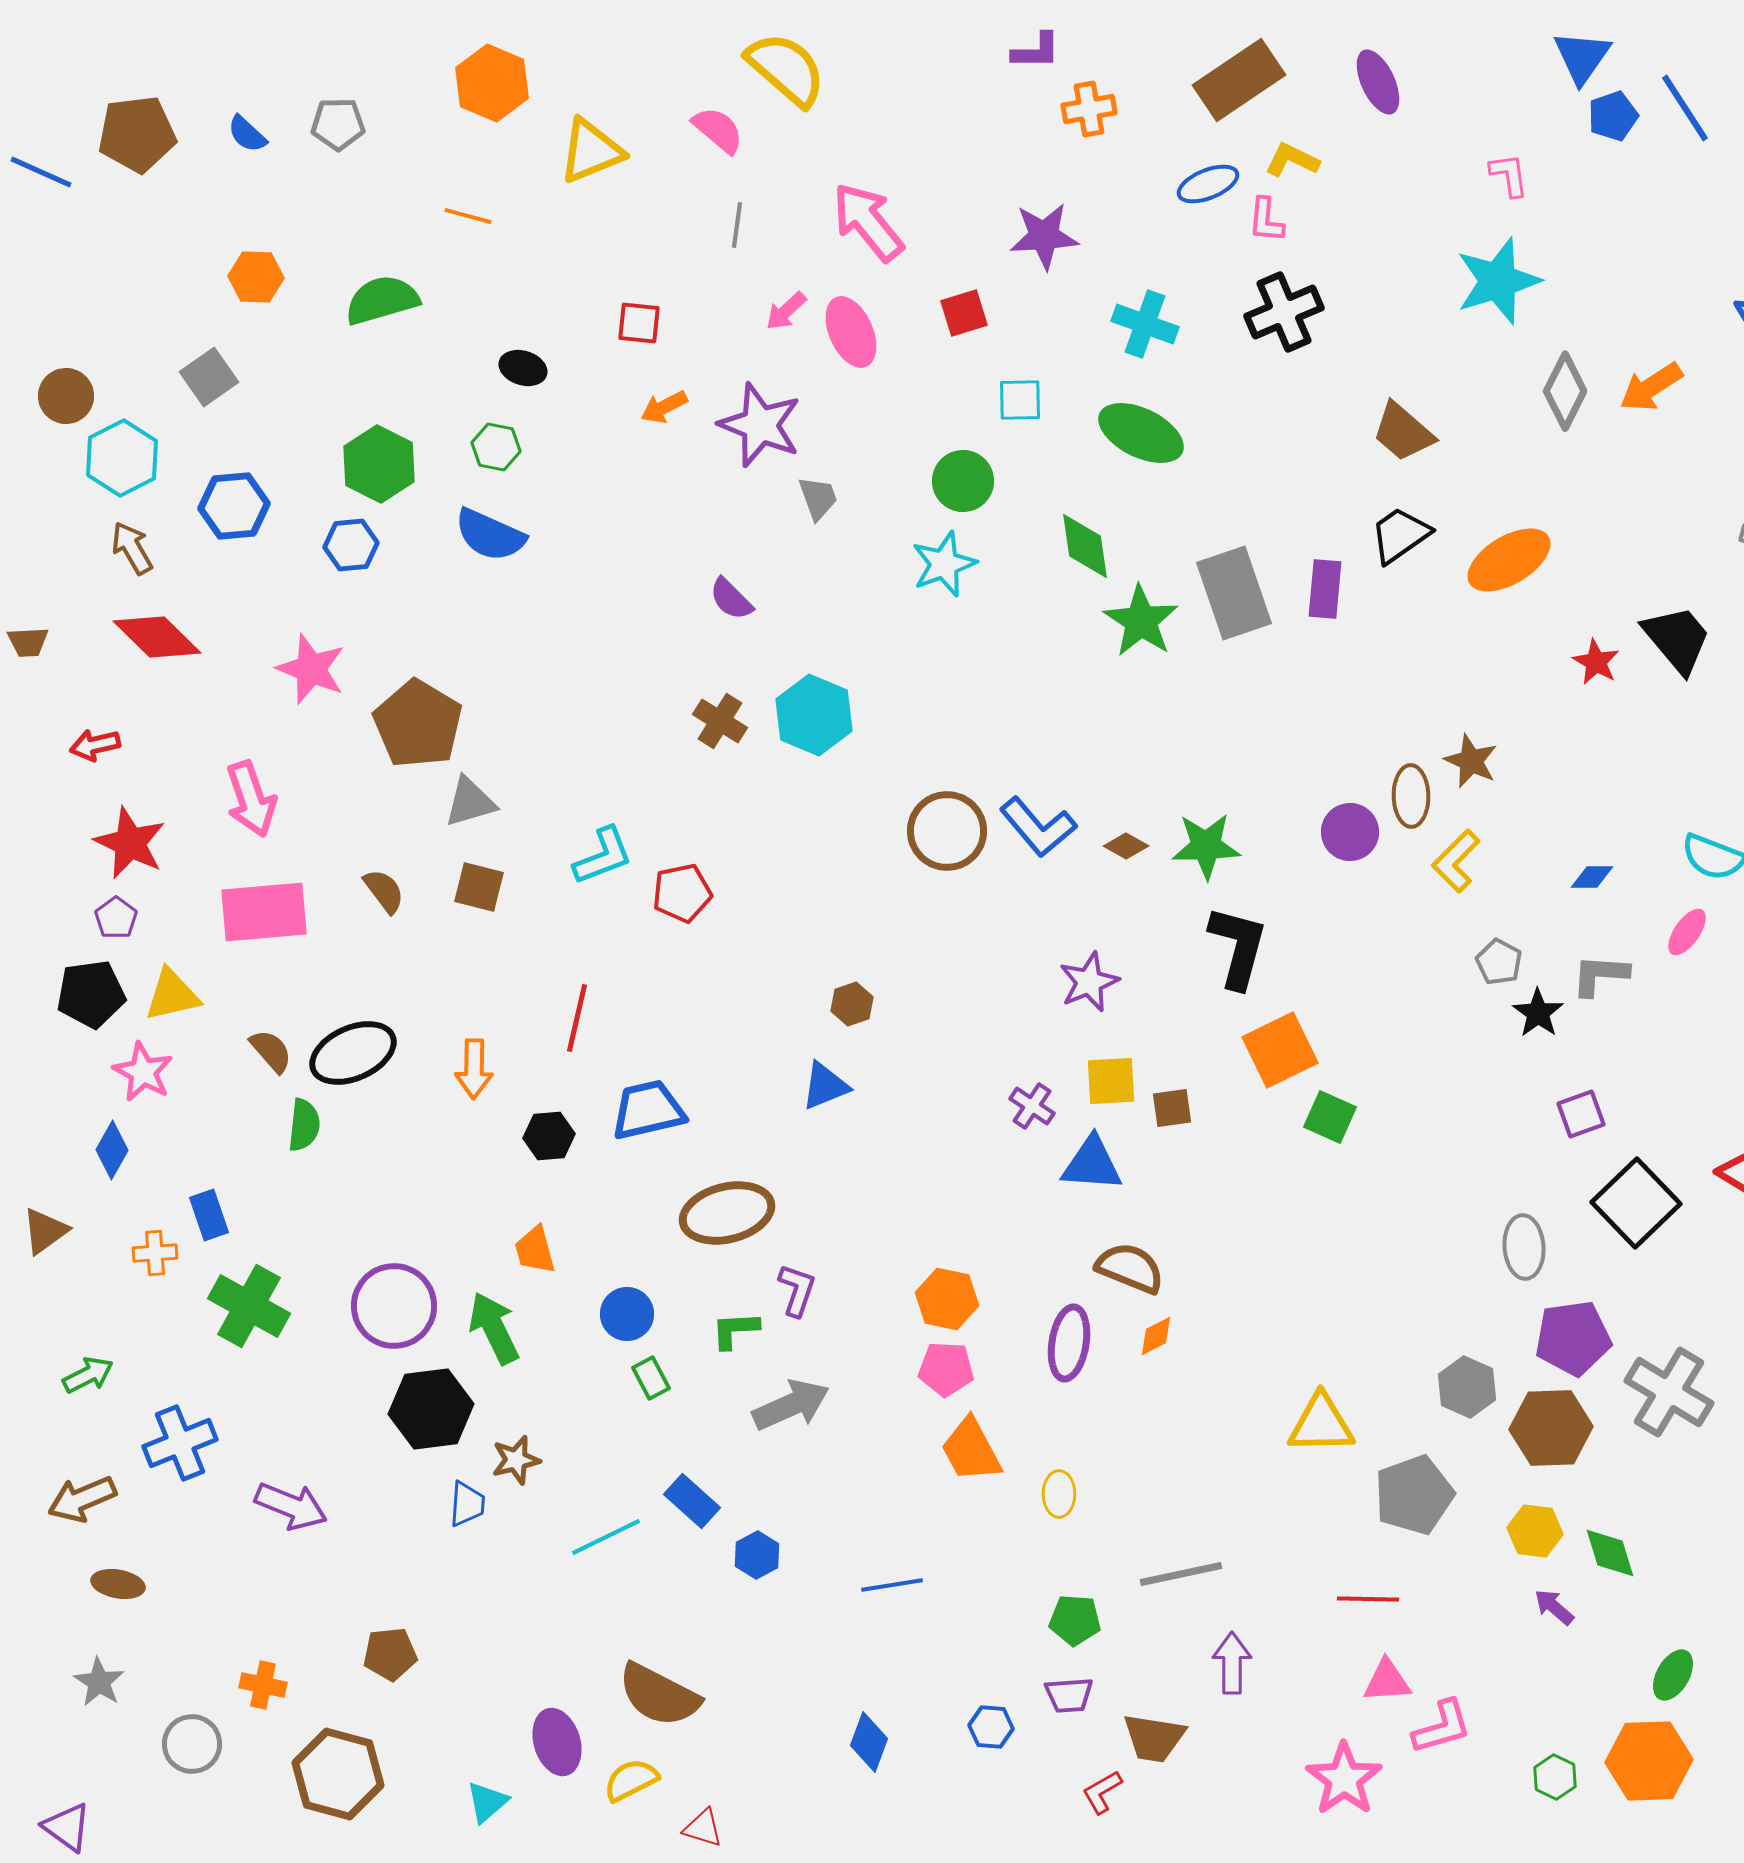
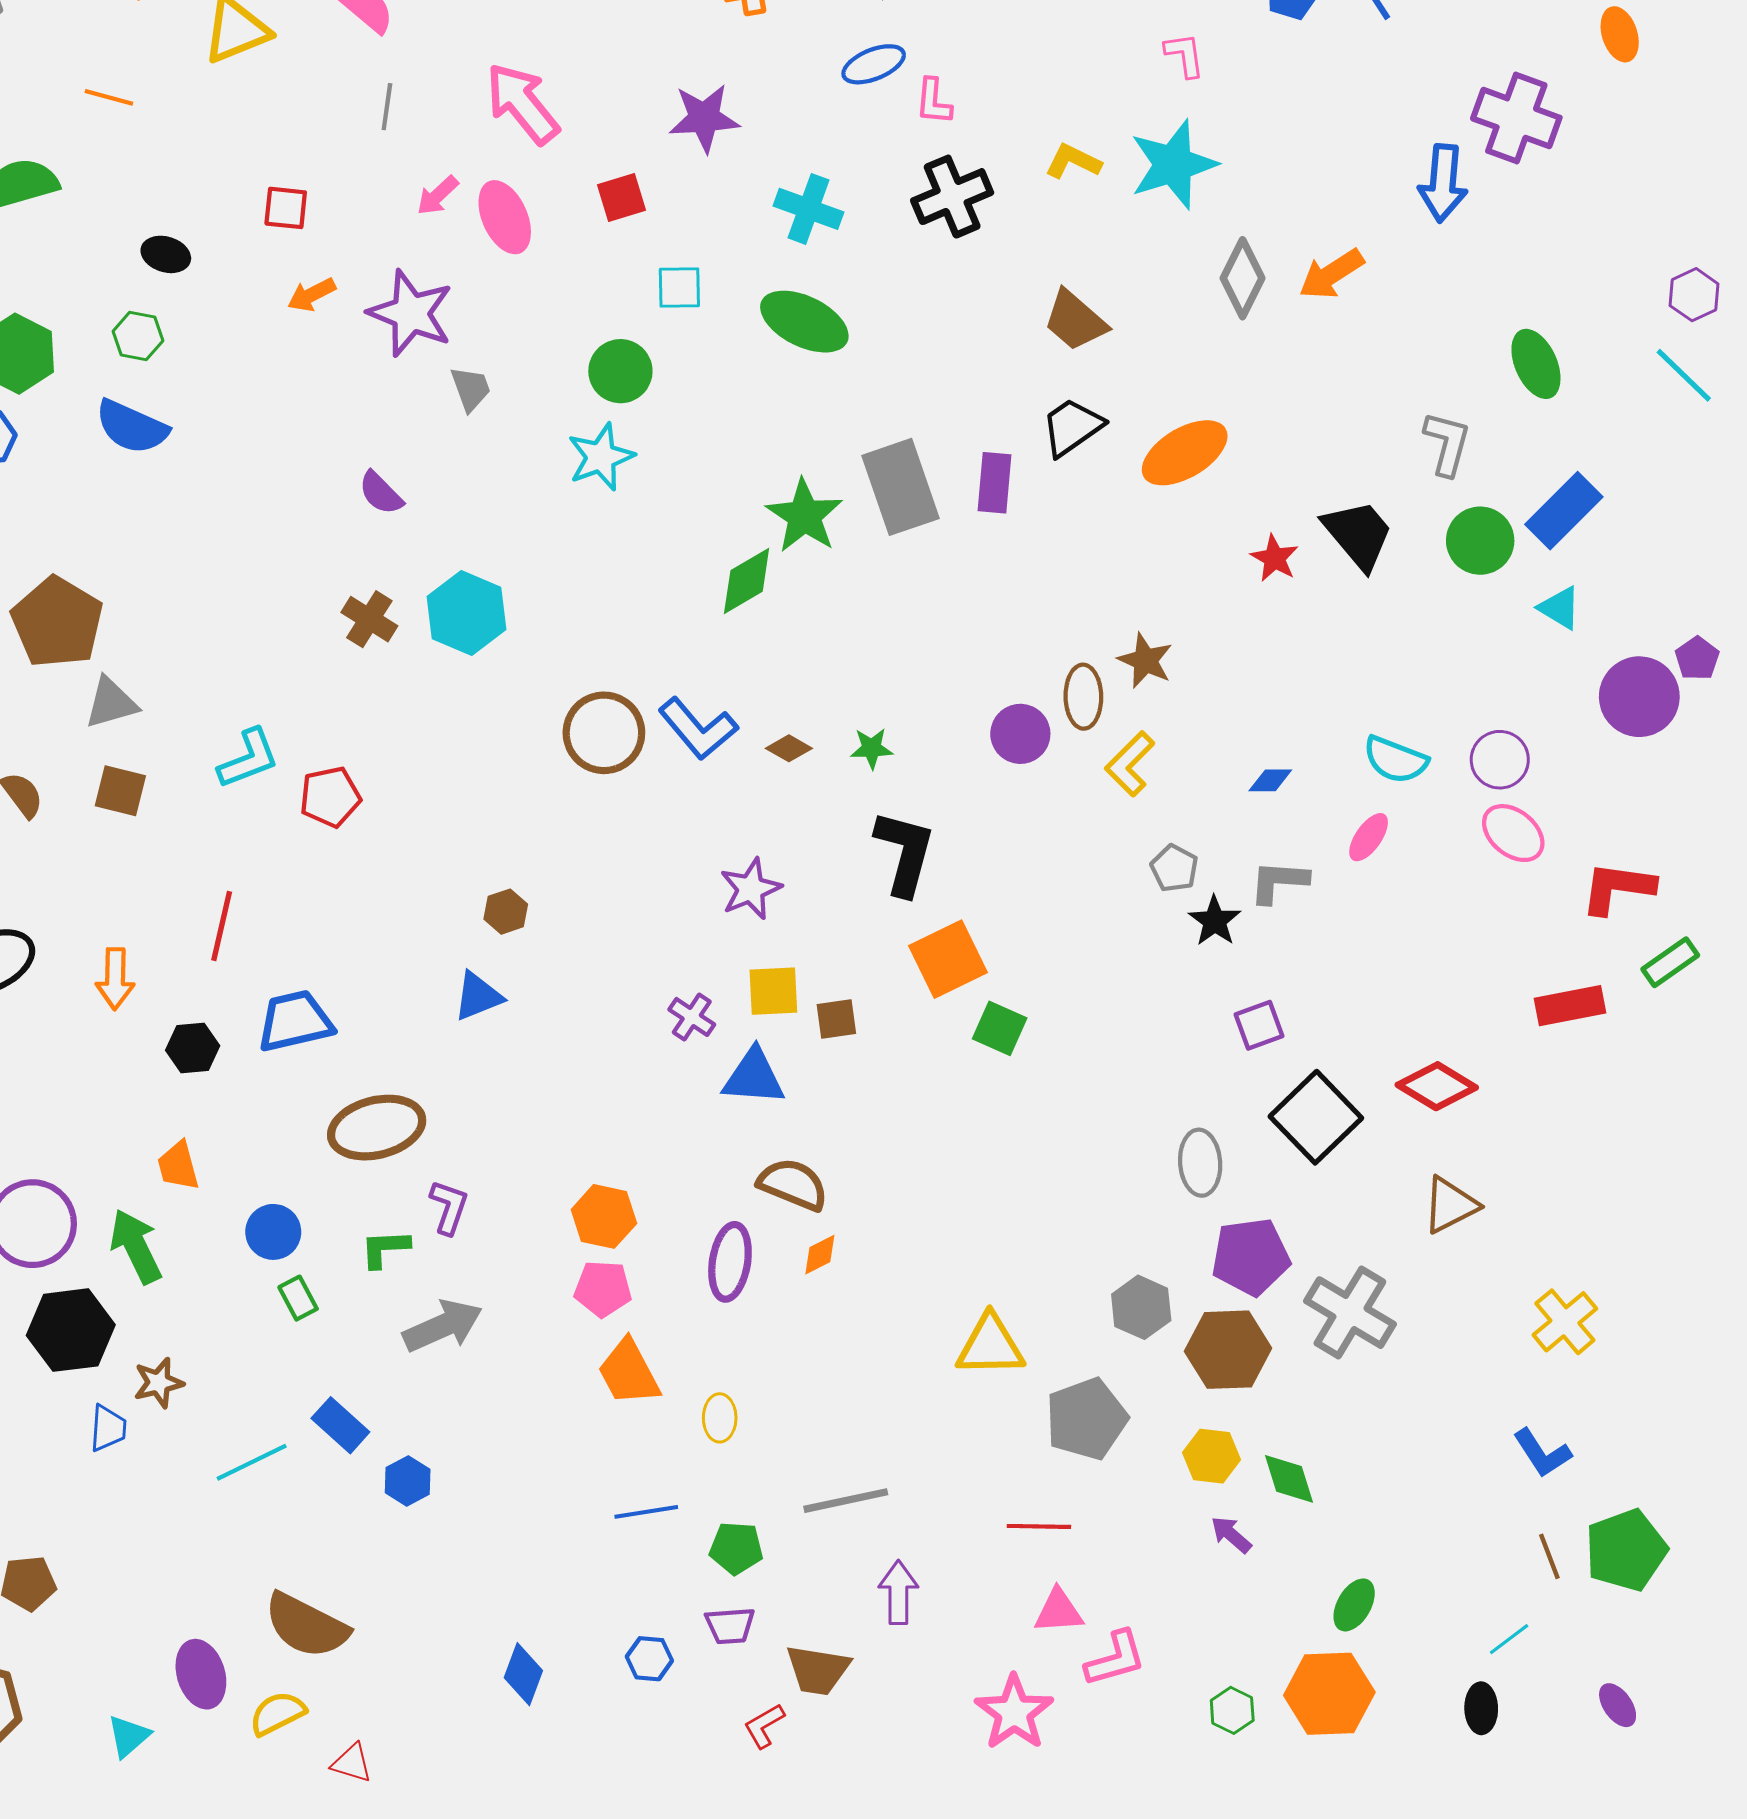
yellow L-shape: (1292, 160) -> (1073, 161), moved
green diamond: (1085, 546) -> (747, 581), moved, turned 68
green star: (1206, 846) -> (872, 748), size x0.6
blue line: (892, 1585) -> (646, 1512), moved

